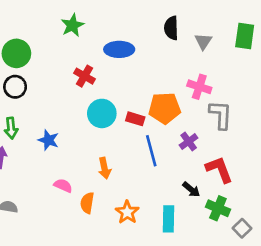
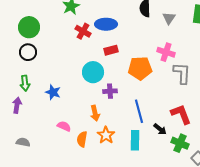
red cross: (84, 76) -> (83, 31), moved
red rectangle: (135, 119) -> (111, 50), moved, turned -32
purple cross: (189, 141) -> (110, 91), moved, turned 32
blue line: (151, 151) -> (139, 111), moved
orange star: (127, 212) -> (106, 135), moved
cyan rectangle: (169, 219) -> (135, 140), moved

